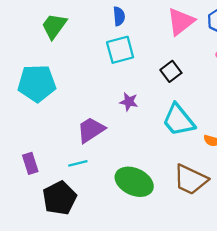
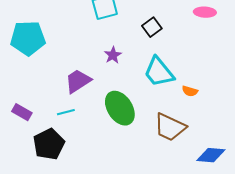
purple star: (129, 102) -> (113, 55), turned 30
purple rectangle: (30, 163) -> (22, 112), turned -42
green ellipse: (134, 182) -> (120, 108), moved, turned 32

